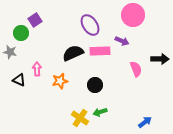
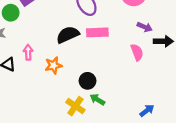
purple arrow: (122, 41) -> (145, 27), moved
black circle: (95, 85) -> (88, 81), moved
green arrow: (100, 112) -> (97, 100), turned 48

